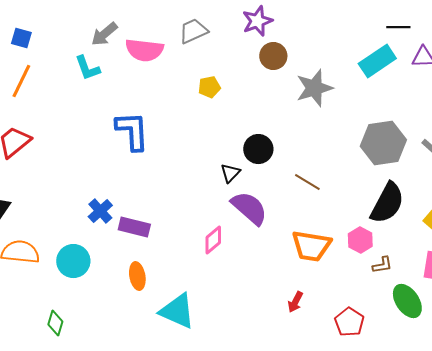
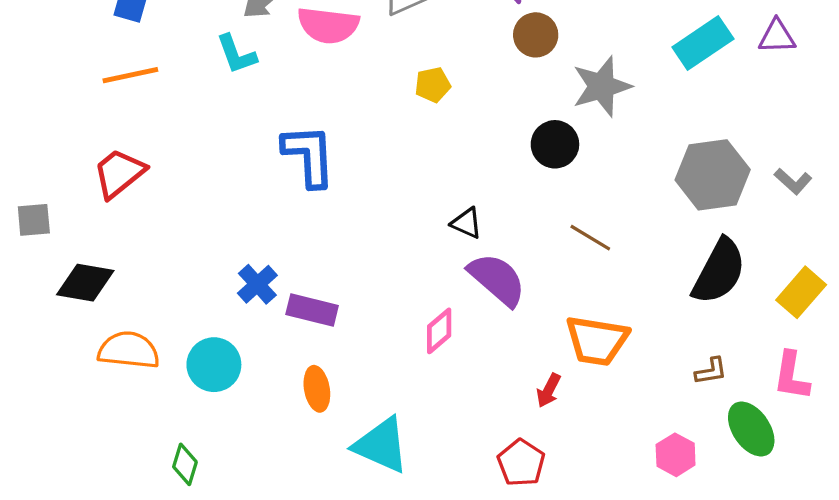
orange line: (21, 81) -> (130, 75), turned 52
black circle: (258, 149) -> (555, 144), moved
black triangle: (230, 173) -> (466, 223), turned -50
pink hexagon: (360, 240) -> (676, 455), moved
red arrow: (295, 302) -> (549, 390), moved
red pentagon: (349, 322) -> (521, 463), moved

